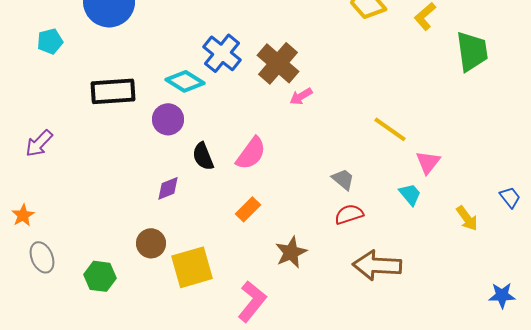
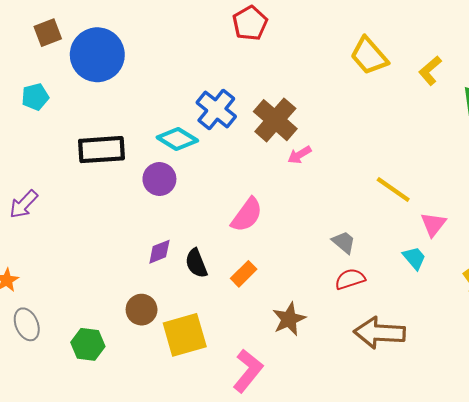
black semicircle: (203, 156) -> (196, 263), moved

